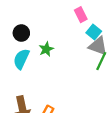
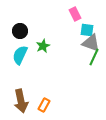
cyan square: (94, 32) -> (87, 30), turned -32

